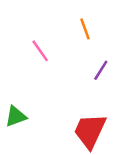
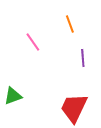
purple line: (101, 70) -> (83, 58), turned -36

